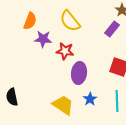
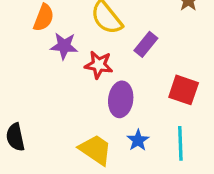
purple rectangle: (112, 29) -> (146, 44), moved

